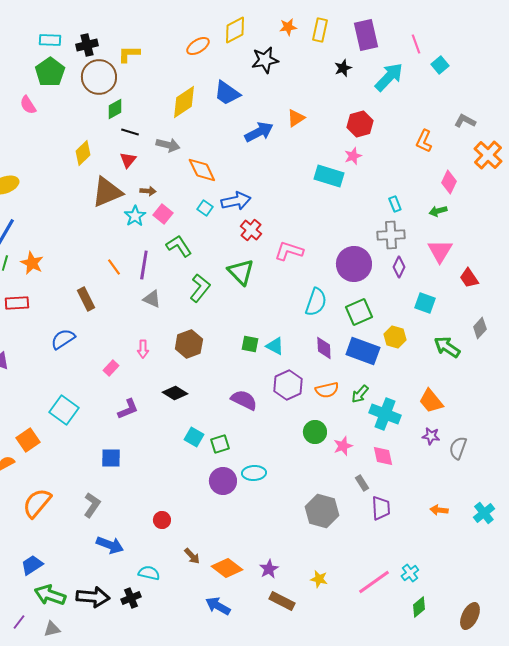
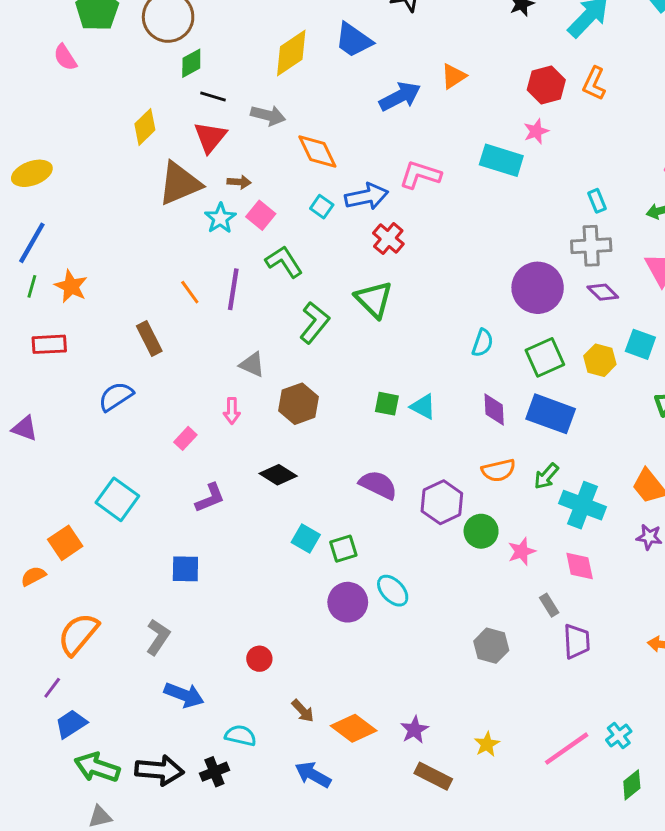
orange L-shape: (424, 141) -> (594, 83), moved
red triangle: (128, 160) -> (210, 137), size x1.4
pink L-shape: (289, 251) -> (420, 175), moved
purple diamond: (399, 267) -> (603, 292), turned -70
gray triangle: (152, 299) -> (252, 365), moved
cyan semicircle: (316, 302) -> (483, 343), size x0.7
yellow hexagon: (395, 337) -> (600, 360), moved
purple hexagon: (288, 385) -> (442, 502), moved
cyan ellipse: (254, 473) -> (393, 591), turned 50
gray hexagon: (322, 511) -> (491, 646), size x0.7
yellow star: (319, 579) -> (487, 744), turned 30
blue arrow: (218, 606) -> (313, 775), moved
purple line: (19, 622) -> (52, 688), moved

